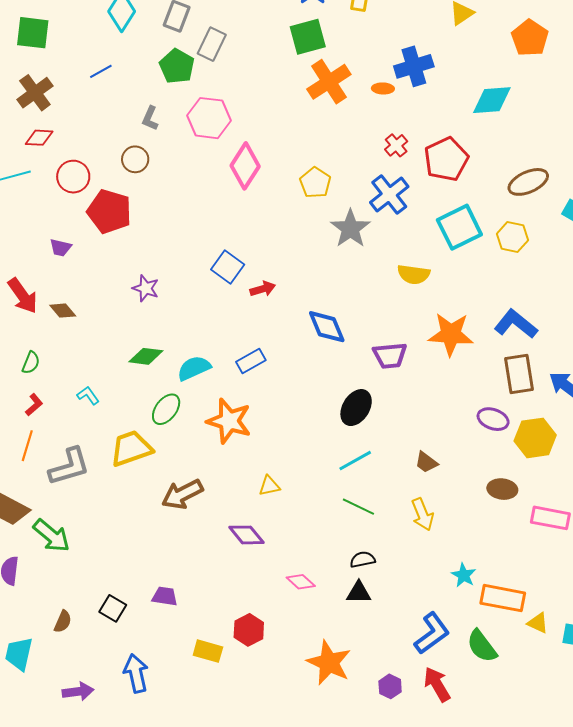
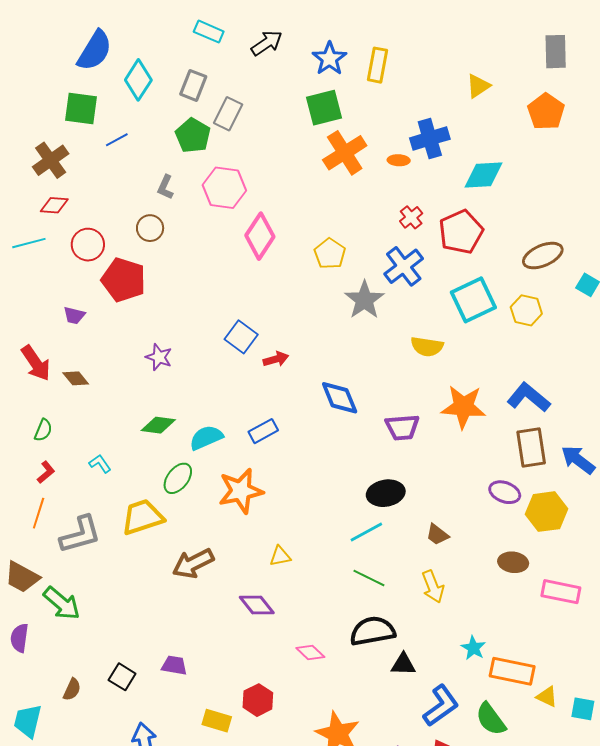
green square: (33, 33) -> (81, 108), moved
cyan diamond: (492, 100) -> (483, 175), moved
black ellipse: (356, 408) -> (386, 493), moved, turned 48
orange star: (229, 421) -> (241, 491), turned -30
black semicircle: (363, 560) -> (373, 631), size x1.8
black triangle: (359, 593) -> (403, 664), moved

